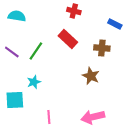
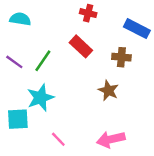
blue rectangle: (115, 24) -> (137, 29), size x1.5
cyan star: (34, 82) -> (40, 98), size x1.6
pink line: (49, 117) -> (58, 139), turned -40

